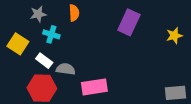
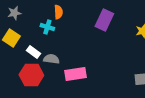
gray star: (38, 14) -> (14, 13), moved
cyan cross: (51, 34) -> (47, 27), moved

